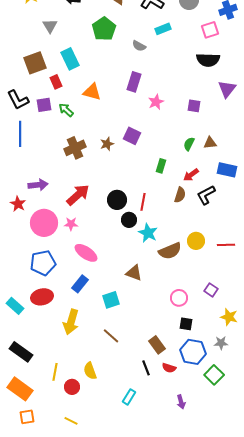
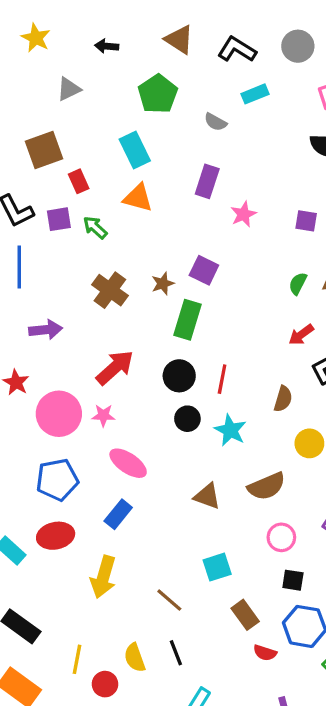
gray triangle: (50, 26) -> (69, 89), turned 35
cyan rectangle: (70, 59) -> (135, 150), moved
brown cross: (75, 148) -> (110, 290), turned -30
green rectangle: (161, 166) -> (187, 320), moved, size x1.6
purple arrow: (38, 185) -> (46, 330), moved
brown semicircle: (180, 195) -> (283, 399), moved
black circle: (129, 220) -> (187, 419), moved
brown semicircle: (170, 251) -> (267, 486), moved
cyan square: (111, 300) -> (217, 567), moved
black line: (146, 368) -> (176, 653), moved

